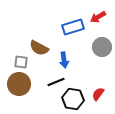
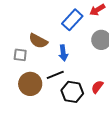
blue rectangle: (73, 27) -> (72, 20), turned -30
brown circle: (19, 84) -> (30, 84), moved

